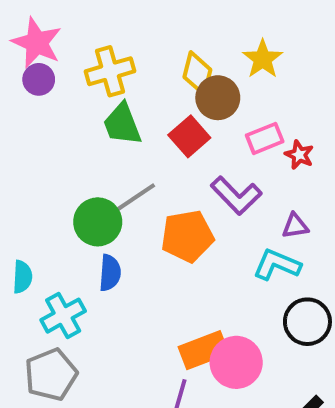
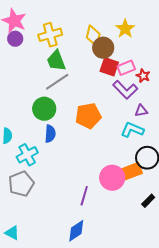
red square: (189, 136) -> (109, 67), moved, turned -30
purple L-shape: (236, 195) -> (125, 90), moved
gray line: (132, 200) -> (57, 82), moved
orange rectangle: (204, 350) -> (130, 172), moved

